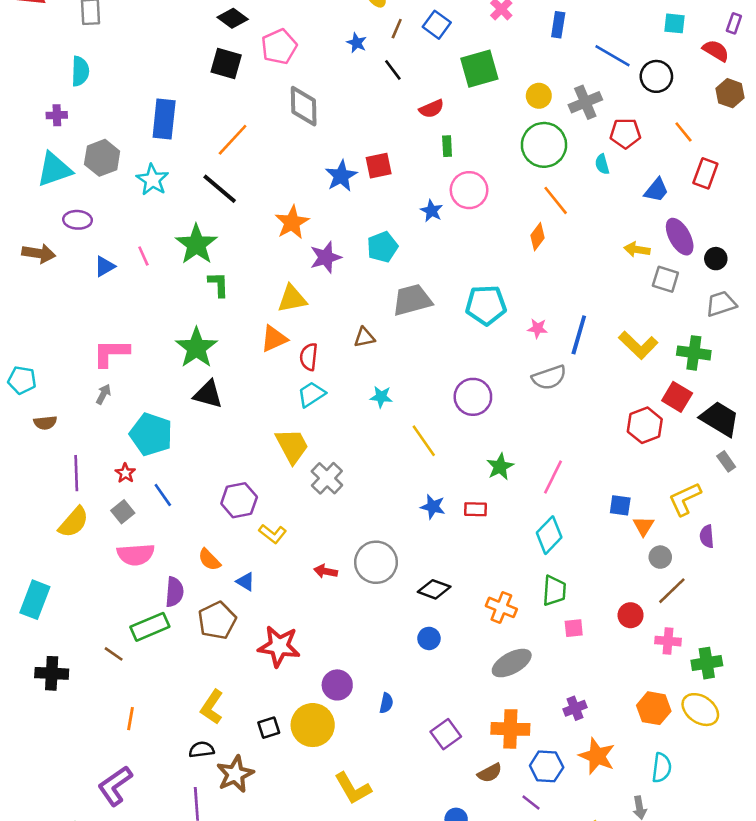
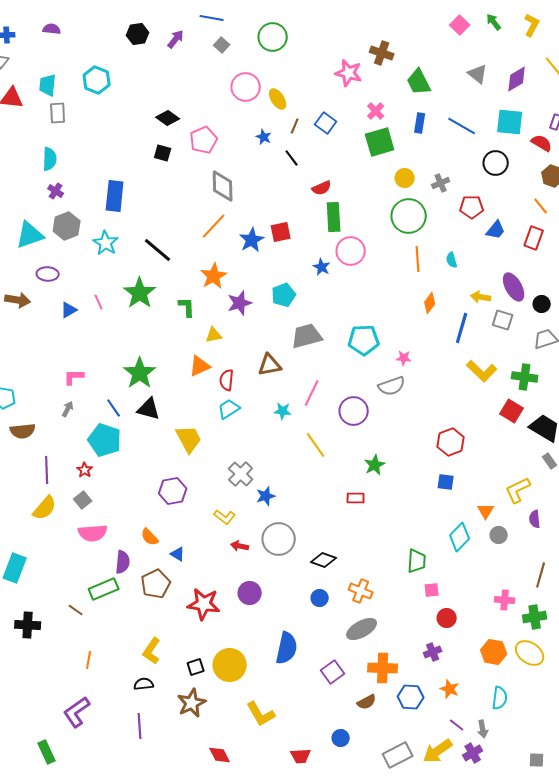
cyan square: (674, 23) -> (510, 122), size x1.6
blue line: (612, 56) -> (462, 126), moved
black square: (226, 63) -> (163, 153), size x0.7
green square: (479, 69) -> (380, 142), moved
gray cross: (585, 102) -> (441, 183), size x0.7
purple cross: (57, 115) -> (56, 191), moved, turned 35
orange line: (684, 132) -> (541, 206), moved
orange line: (233, 140) -> (214, 226), moved
green rectangle: (447, 146) -> (334, 217), size x1.8
cyan semicircle: (602, 164) -> (452, 260), moved
blue trapezoid: (656, 190) -> (496, 230), moved
orange line: (556, 200) -> (418, 259), turned 35
orange diamond: (538, 237) -> (430, 303), moved
green L-shape: (218, 284) -> (187, 307), moved
yellow triangle: (292, 299) -> (214, 335), size x0.7
blue line: (579, 335) -> (462, 328), moved
brown triangle: (364, 337) -> (270, 365), size x1.4
pink L-shape: (111, 353) -> (74, 377), size x0.7
gray semicircle: (549, 377) -> (392, 386), moved
brown semicircle: (45, 423) -> (23, 431), size x1.4
red hexagon: (645, 425) -> (451, 442), moved
yellow trapezoid: (292, 446) -> (189, 439), moved
pink line: (553, 477) -> (312, 393), moved
blue line: (163, 495) -> (114, 408), moved
blue square: (620, 505) -> (446, 482), moved
blue star: (433, 507) -> (266, 496), moved, turned -30
yellow L-shape: (273, 534) -> (225, 517), moved
cyan diamond: (549, 535) -> (460, 537), moved
brown line: (672, 591) -> (541, 575), moved, turned -30
orange cross: (501, 607) -> (361, 591), moved
red circle: (631, 615) -> (447, 618), moved
gray ellipse: (512, 663) -> (362, 629), moved
purple circle: (337, 685) -> (250, 593), moved
blue semicircle: (386, 703) -> (287, 648), size x2.0
orange star: (597, 756) -> (450, 689), size x0.7
brown star: (235, 774) -> (192, 703), moved
purple line: (531, 803) -> (457, 725), moved

